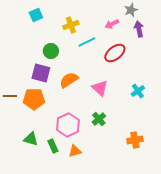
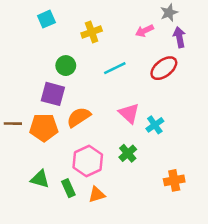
cyan line: (87, 42) -> (115, 68), moved
red ellipse: (115, 53) -> (164, 68), moved
orange semicircle: (69, 80) -> (79, 117), moved
cyan cross: (138, 91) -> (155, 125), moved

